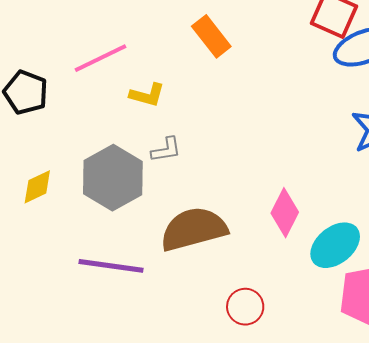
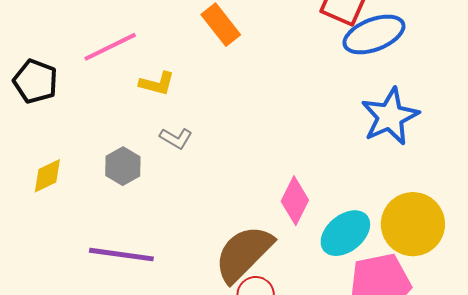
gray L-shape: (166, 150) -> (176, 138), turned 40
gray hexagon: (113, 178) -> (123, 166), size x0.6
brown semicircle: (194, 229) -> (244, 254), moved, turned -30

